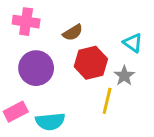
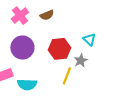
pink cross: (26, 22) -> (20, 16), turned 36
brown semicircle: (73, 33) -> (47, 15), moved

